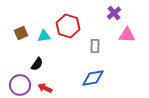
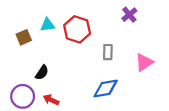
pink triangle: (127, 35) -> (144, 62), moved, turned -36
cyan triangle: (44, 36) -> (48, 25), moved

